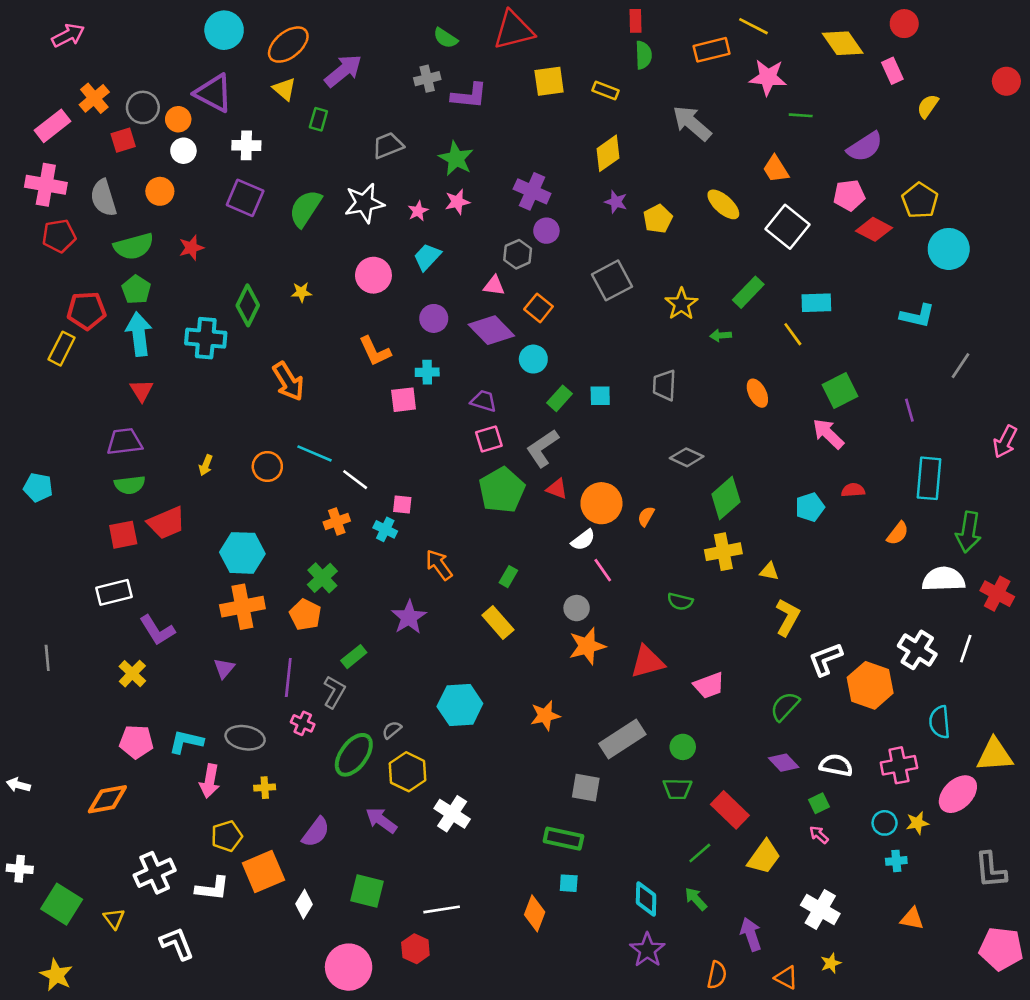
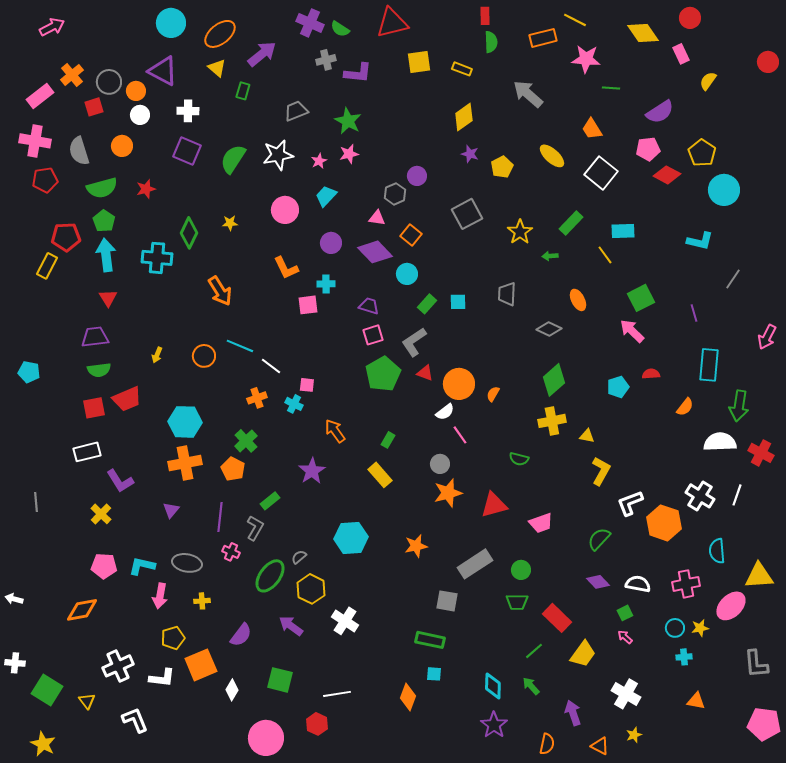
purple cross: (532, 191) -> (310, 23), moved
gray diamond: (687, 457) -> (549, 329), moved

